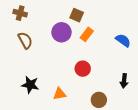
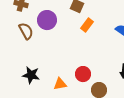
purple circle: (62, 32) -> (47, 20), moved
red circle: (83, 69) -> (83, 74), moved

